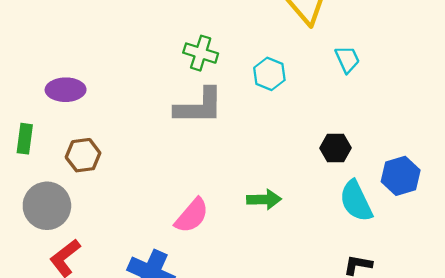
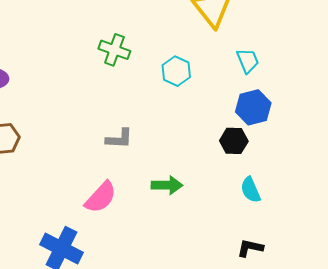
gray L-shape: (199, 106) -> (119, 139), moved, size x0.6
blue hexagon: (401, 176) -> (253, 107), moved
cyan semicircle: (356, 201) -> (251, 190), size x0.7

